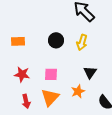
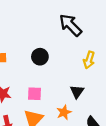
yellow arrow: (82, 42) -> (89, 60), moved

